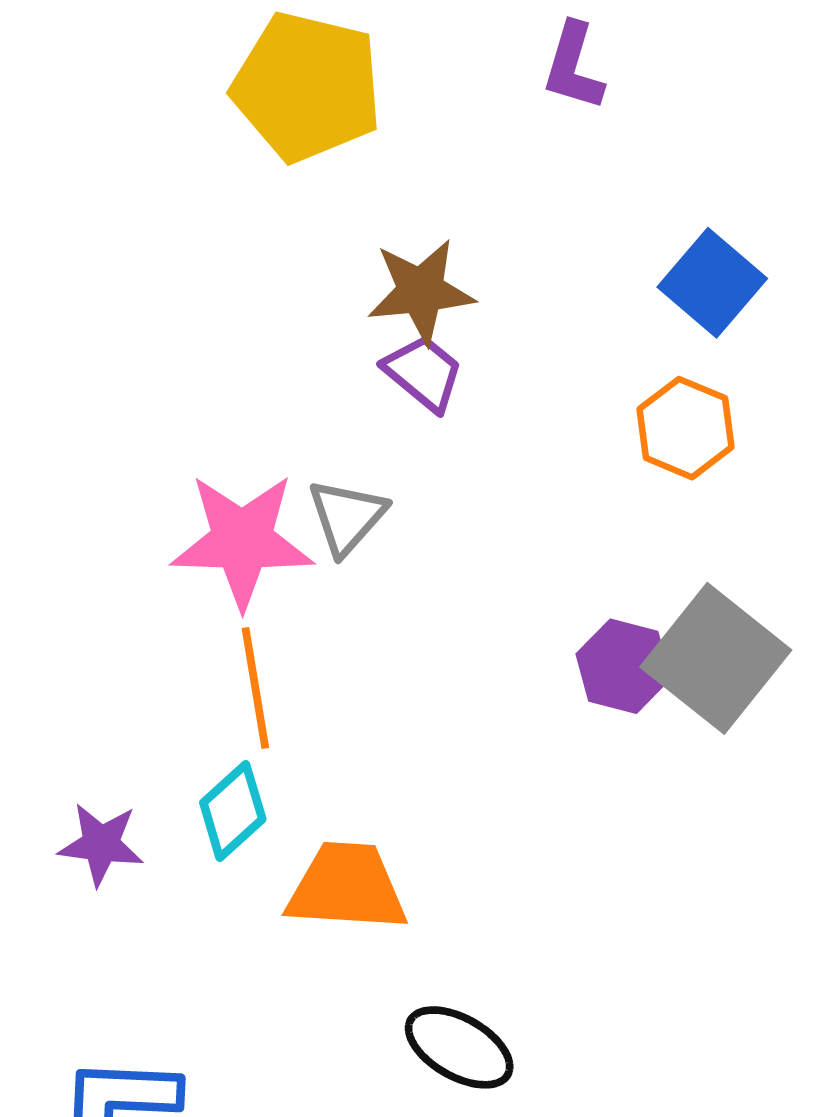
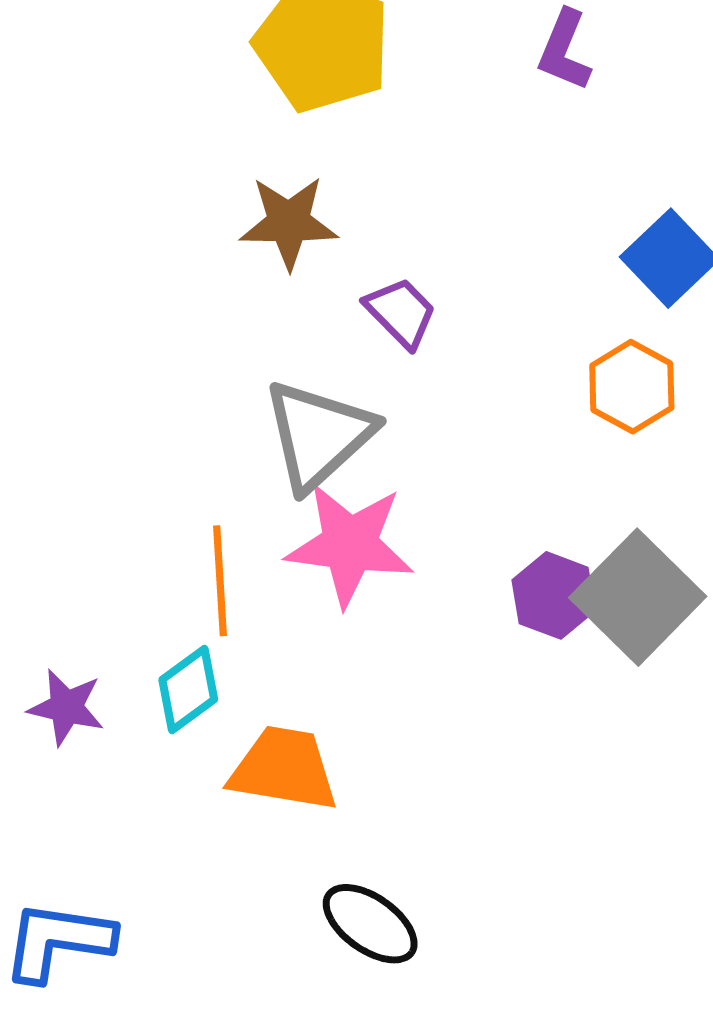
brown star: (421, 291) -> (289, 222), moved
gray triangle: (347, 517) -> (318, 435), size x1.6
pink star: (242, 541) -> (350, 544), moved

